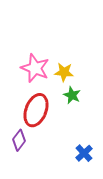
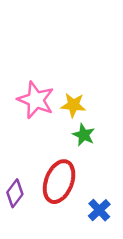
red ellipse: (36, 110) -> (59, 182), moved

